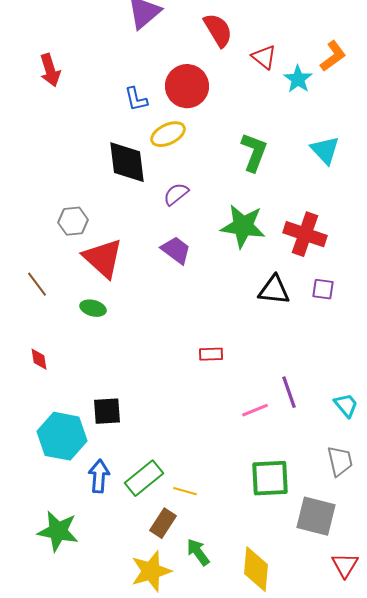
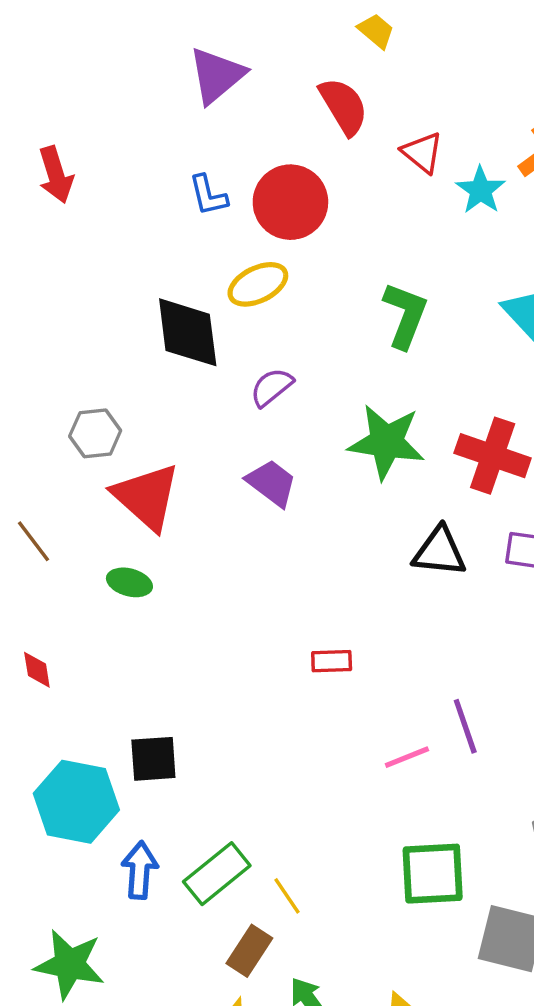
blue L-shape: (136, 99) -> (208, 195), moved
yellow line: (185, 491) -> (287, 896), turned 40

